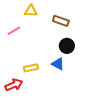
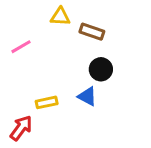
yellow triangle: (31, 11) -> (60, 17), moved
red arrow: (14, 85) -> (21, 128), turned -30

